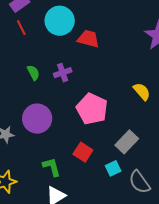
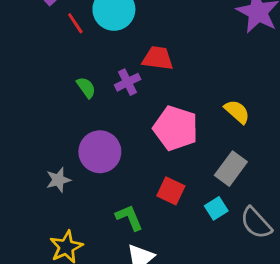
red line: (21, 28) -> (75, 23), moved
red trapezoid: (88, 39) -> (158, 58), moved
yellow semicircle: (142, 92) -> (237, 112), moved

